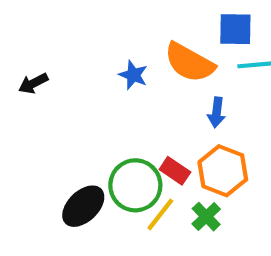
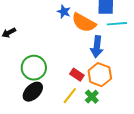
blue star: (133, 75) -> (64, 12), moved
blue arrow: (217, 112) -> (97, 47), size x1.5
green circle: (135, 185) -> (34, 68), moved

